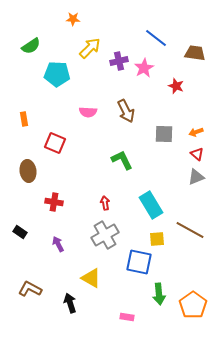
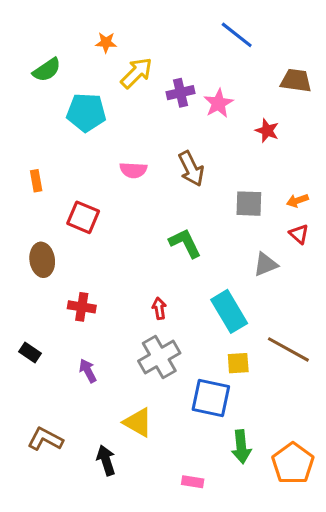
orange star: (73, 19) -> (106, 43), moved
blue line: (156, 38) -> (237, 35), moved
gray triangle: (196, 177) -> (266, 264), moved

